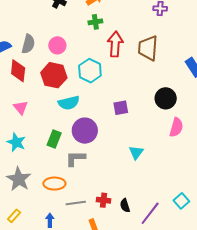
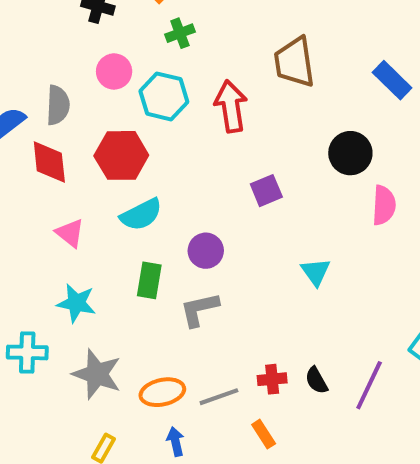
red arrow: (115, 44) -> (231, 106), moved
pink circle: (57, 45) -> (114, 71), moved
cyan hexagon: (90, 71) -> (164, 96), moved
cyan semicircle: (69, 103) -> (141, 215), moved
purple circle: (85, 131) -> (206, 251), size x0.7
orange ellipse: (54, 184) -> (162, 392), moved

